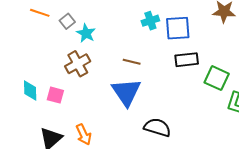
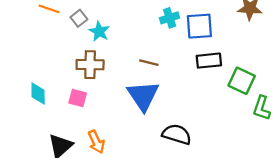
brown cross: (78, 64) -> (90, 65), turned 30
pink square: (55, 95) -> (78, 98), moved

